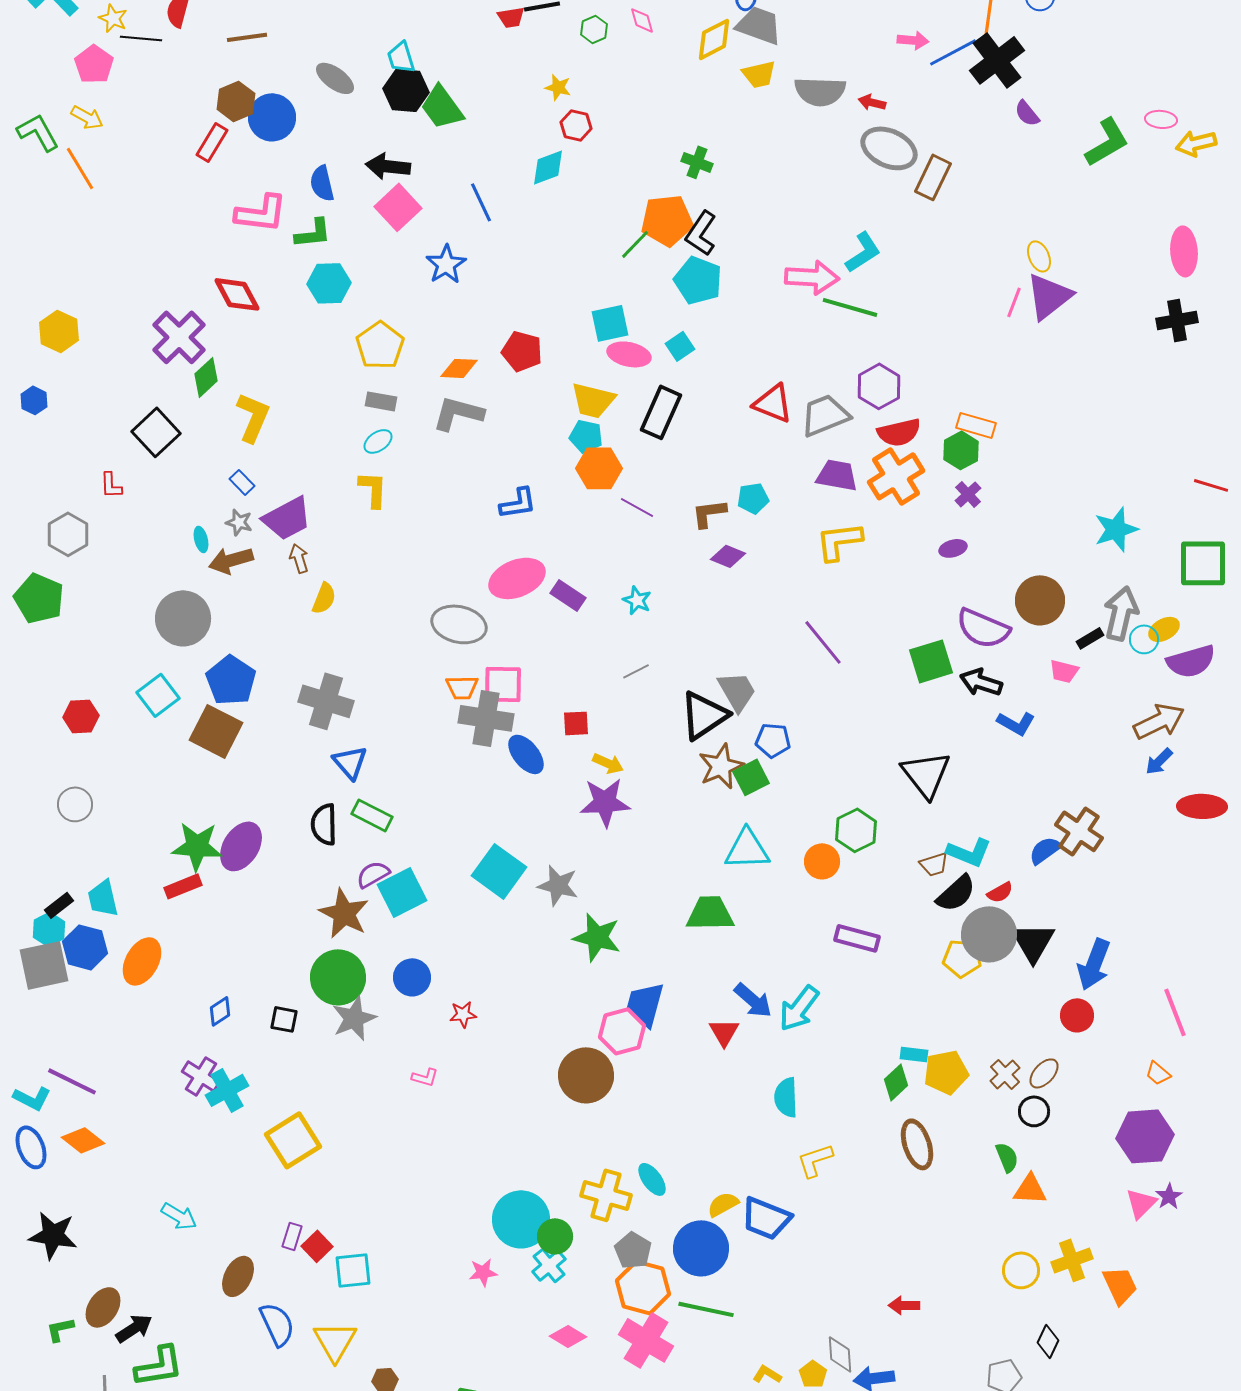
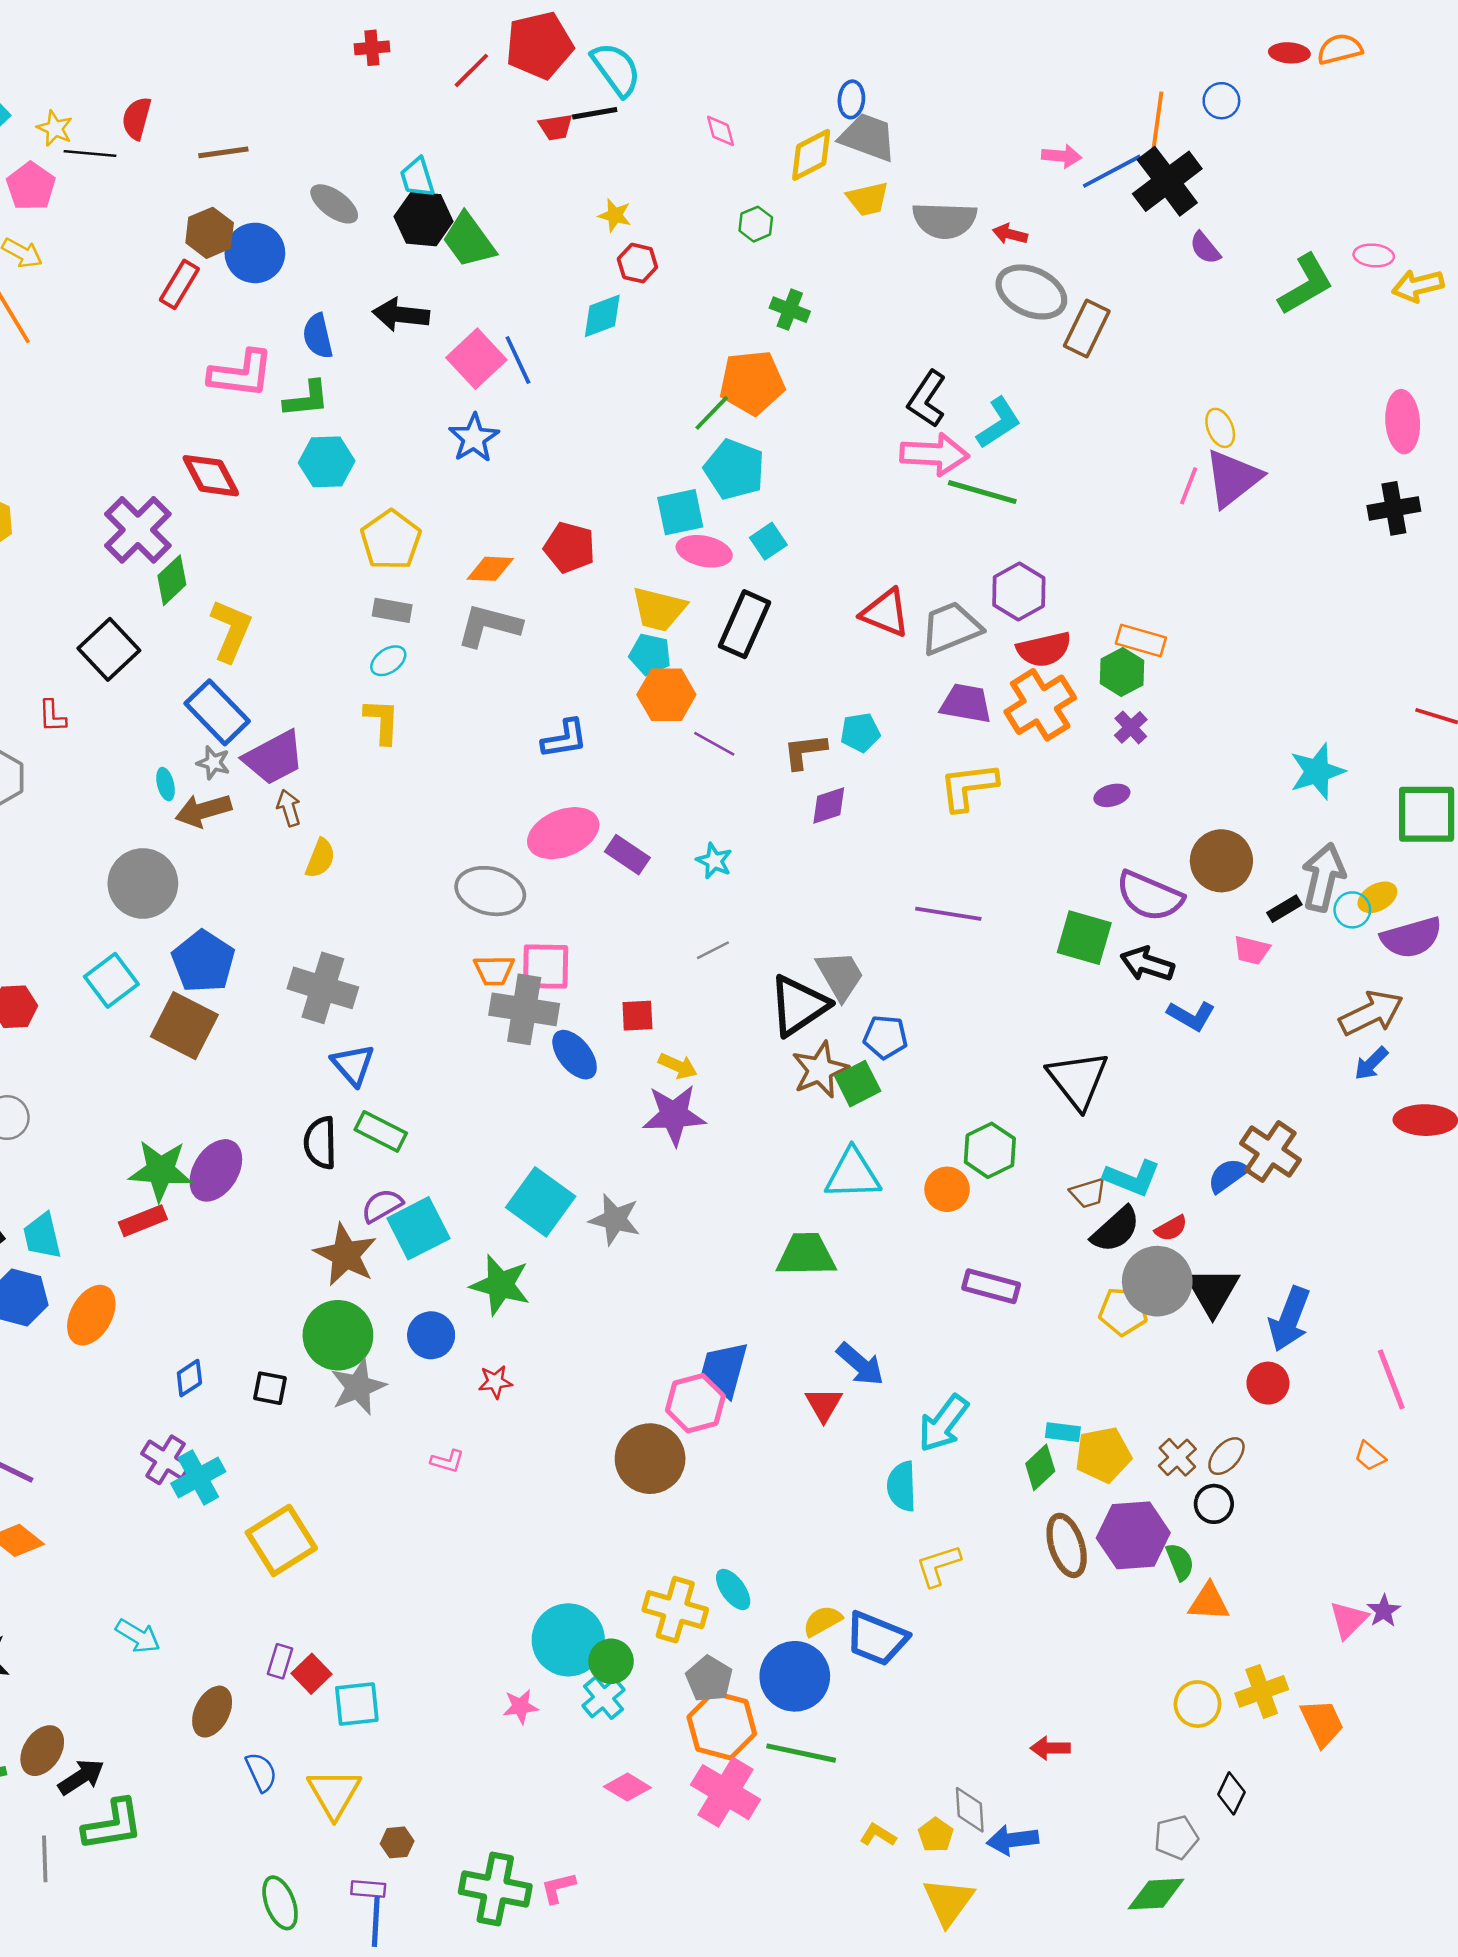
green hexagon: (594, 29) -> (756, 224), moved
pink square: (398, 207) -> (476, 359), moved
black L-shape: (701, 233) -> (927, 399), moved
cyan pentagon: (698, 280) -> (734, 469), moved
blue rectangle: (242, 482) -> (217, 712), size x2.0
purple diamond: (728, 556) -> (829, 805), turned -40
purple line: (823, 642) -> (948, 914), turned -42
green square: (931, 661) -> (1084, 938), turned 33
green star: (597, 937) -> (500, 1285), moved
cyan arrow: (799, 1008) -> (943, 1423), moved
purple hexagon: (1145, 1136) -> (1133, 1535), moved
blue semicircle: (277, 1324) -> (261, 1772), size x0.7

